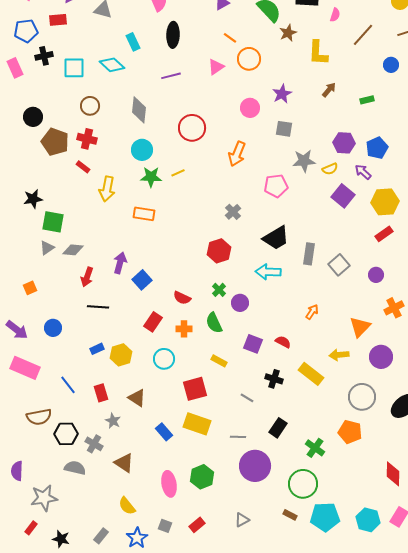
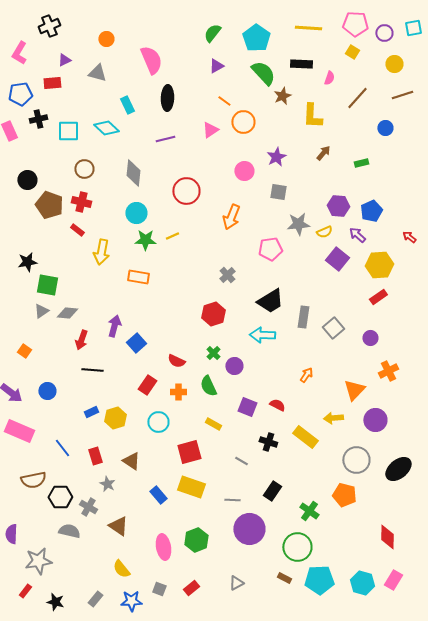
orange square: (30, 288) -> (24, 351), turned -32
blue star: (137, 538) -> (131, 601), turned 30

